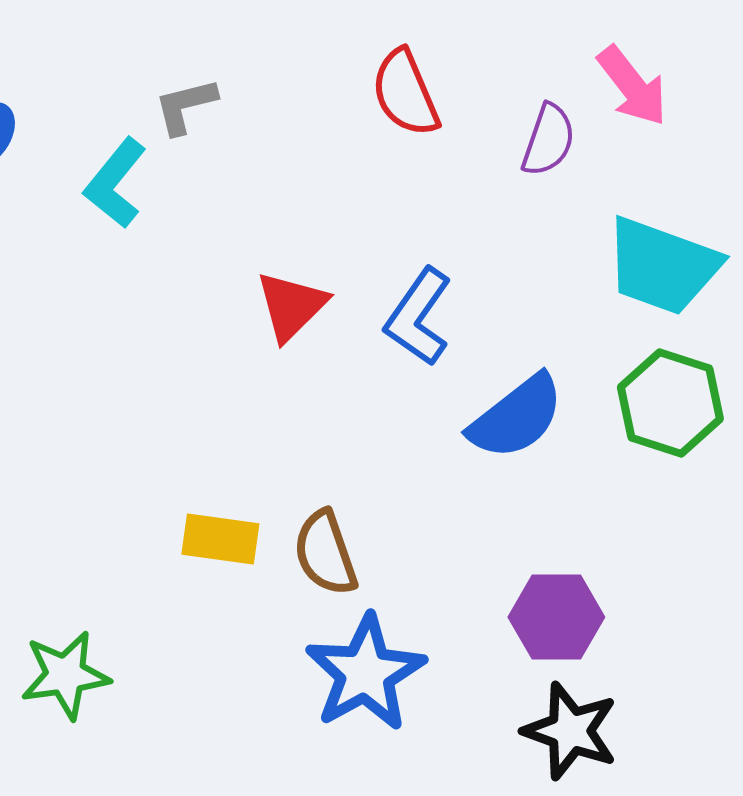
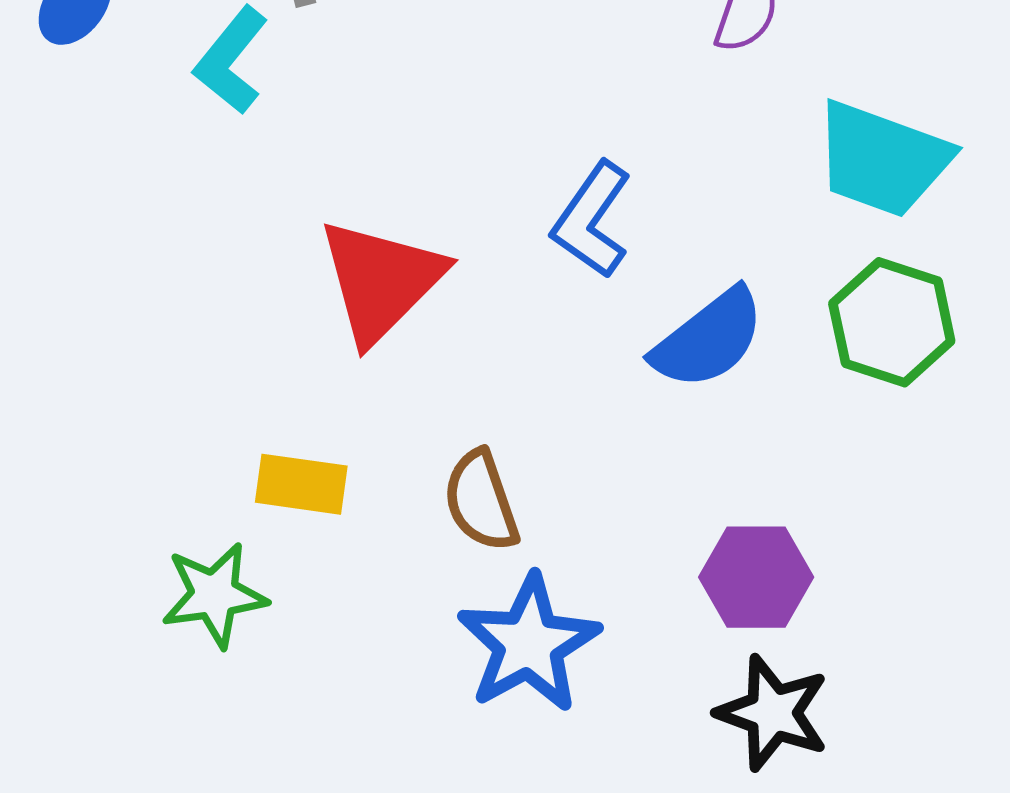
red triangle: (291, 306) -> (381, 281), moved, size x1.5
yellow rectangle: (220, 539) -> (301, 484), moved
green star: (65, 675) -> (214, 595), moved

